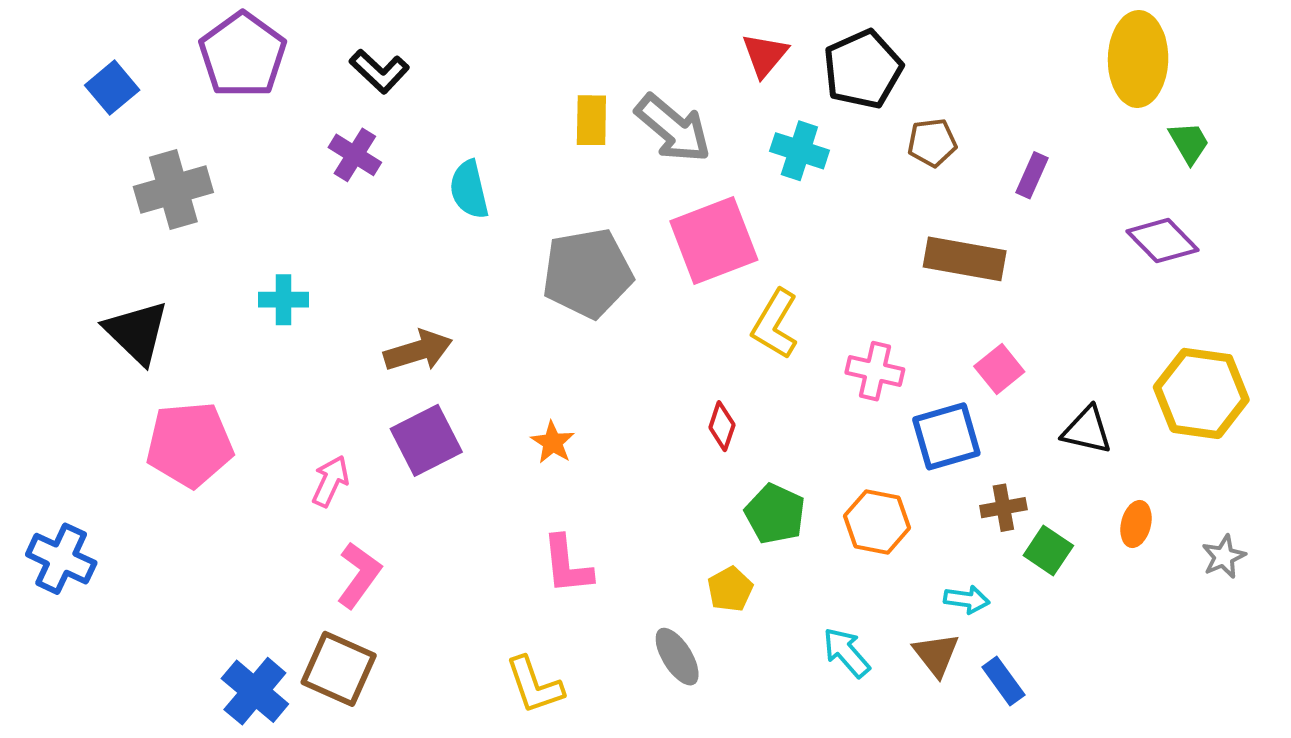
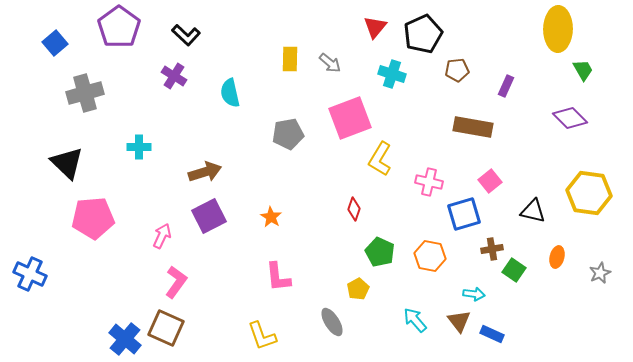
gray arrow: (673, 128) -> (330, 63), size x0.6
gray pentagon: (587, 273) -> (288, 134), size x0.7
blue rectangle: (1003, 681) -> (492, 334), turned -30

